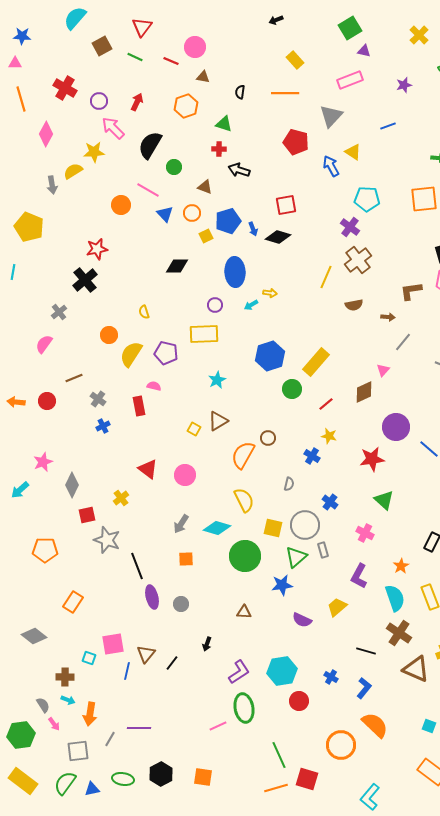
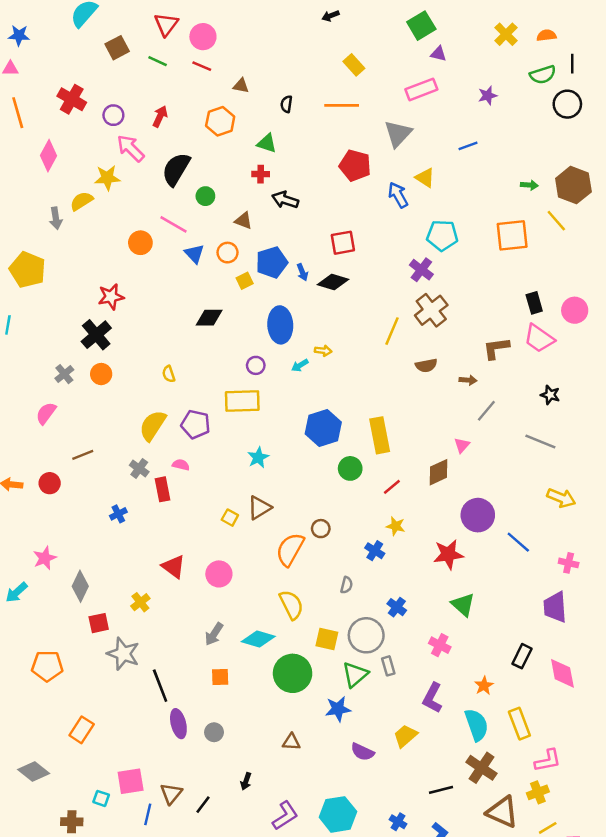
pink circle: (195, 47) -> (203, 37), moved
orange circle: (109, 335) -> (101, 374), moved
yellow rectangle: (316, 362) -> (380, 435), turned -52
gray cross: (98, 399) -> (139, 468), moved
black line: (366, 651) -> (441, 790), turned -30

